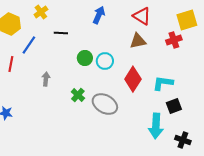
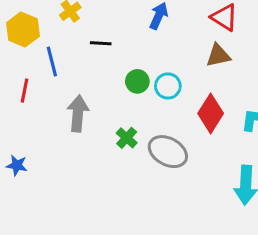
blue line: (29, 45) -> (52, 62), turned -48
gray arrow: (46, 79) -> (78, 113), size x1.6

